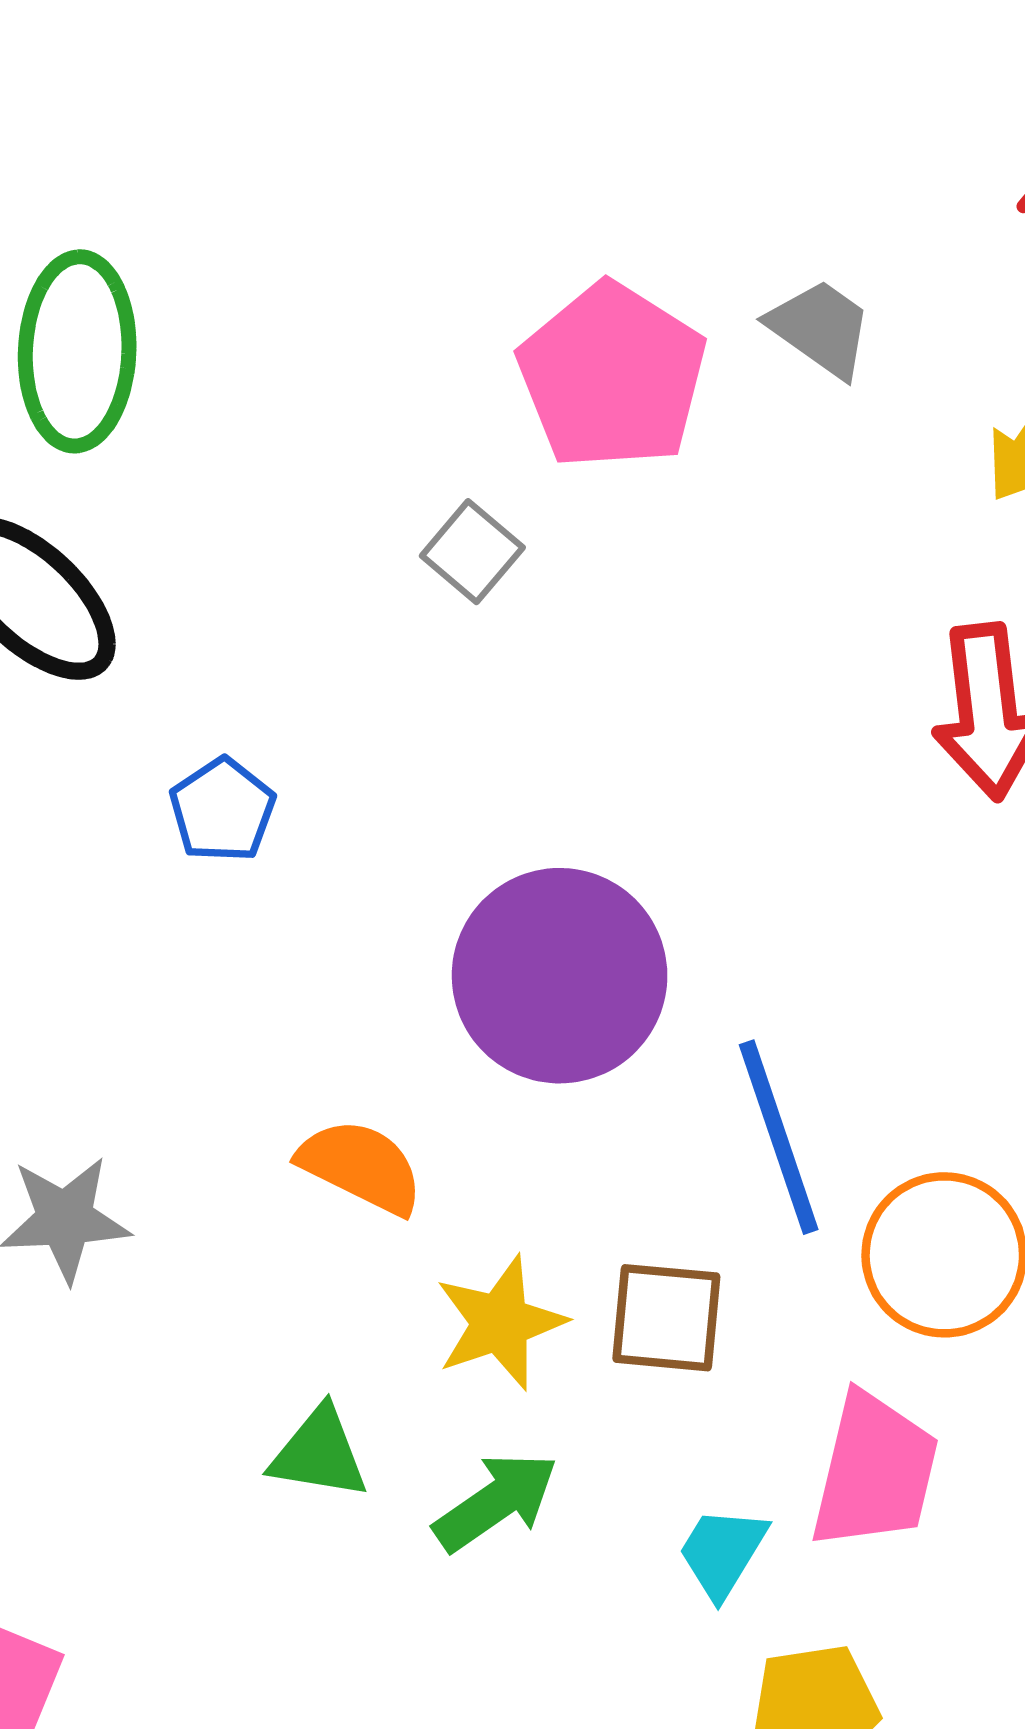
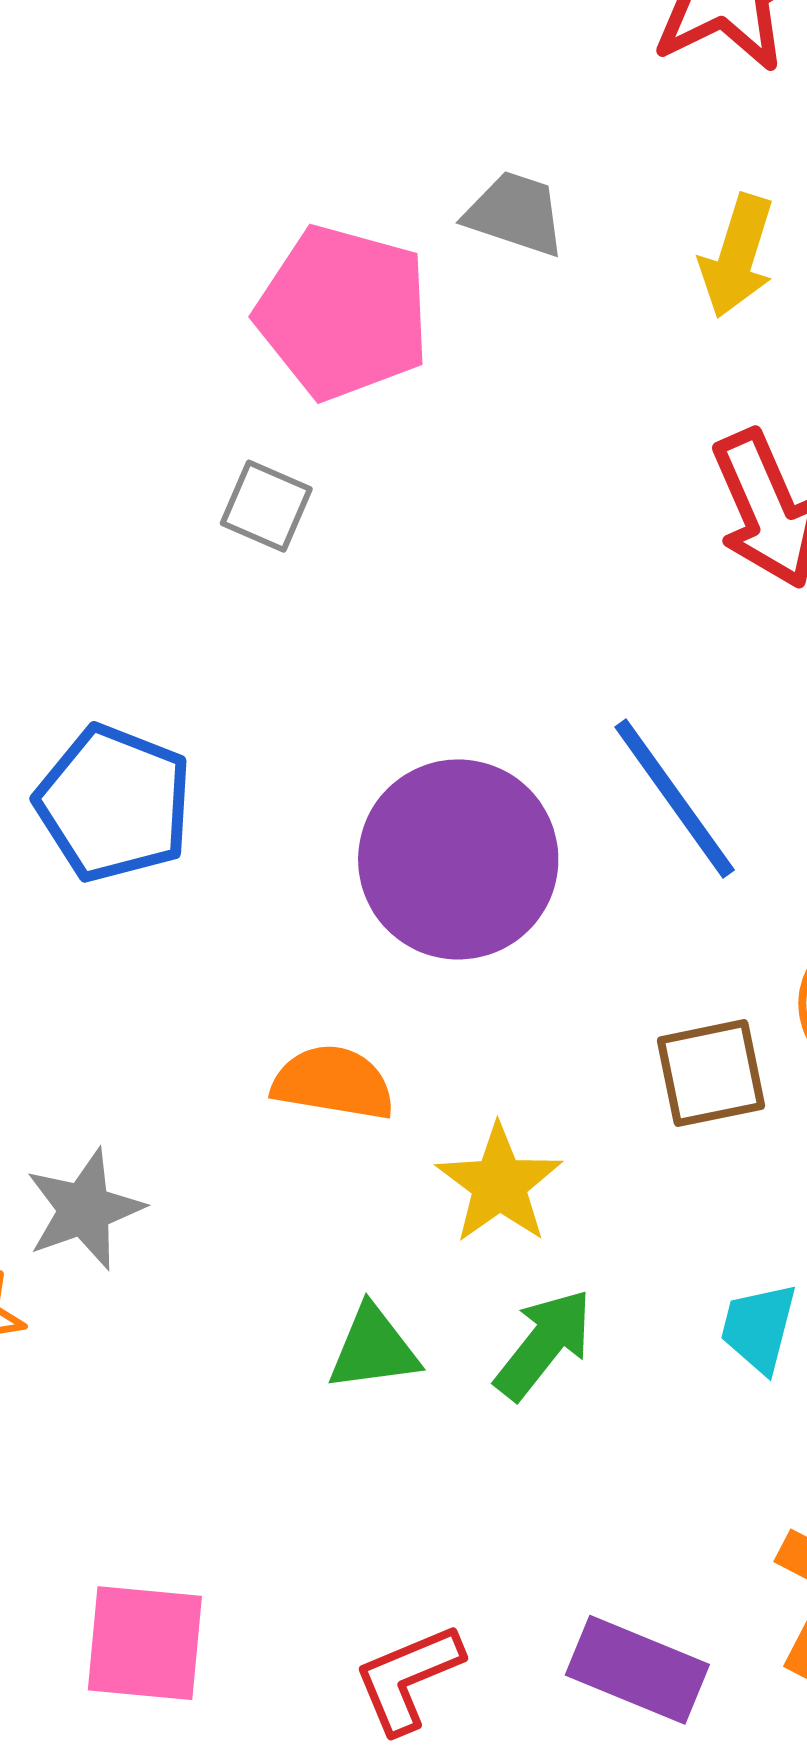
blue pentagon: (222, 810) -> (114, 803), size x1.6
blue line: (779, 1137) -> (675, 798), moved
brown square: (666, 1318) -> (711, 1073), moved

